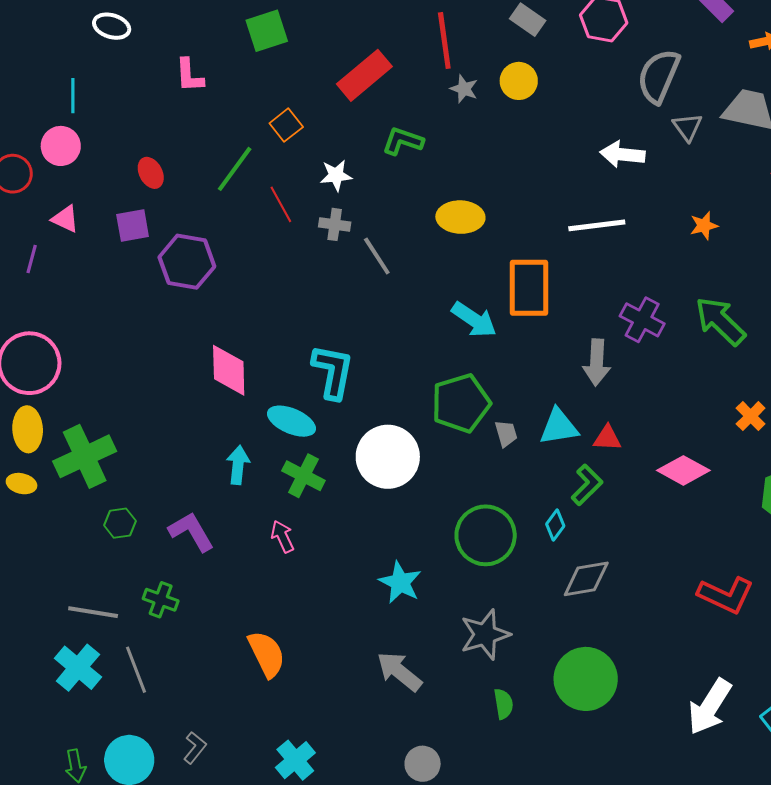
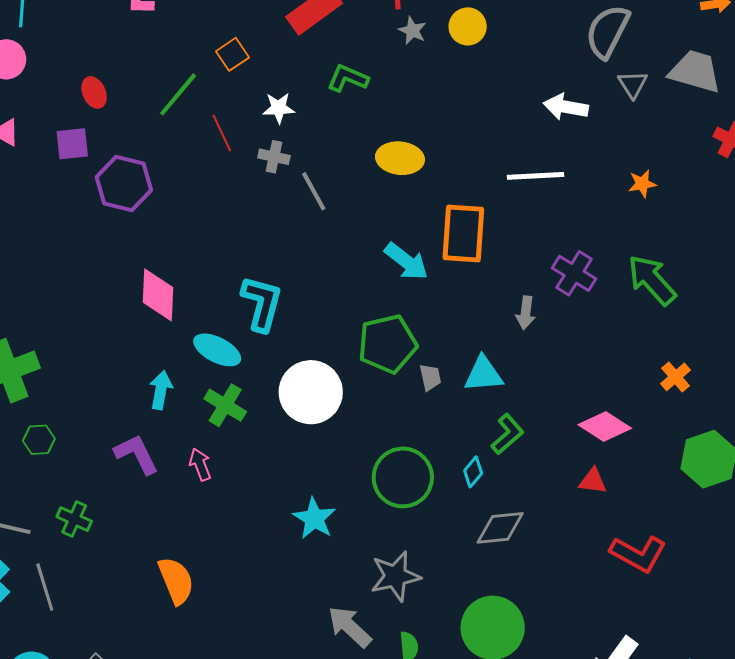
gray arrow: (597, 362) -> (526, 313), size x0.7
red triangle: (607, 438) -> (593, 481), moved
purple L-shape: (191, 532) -> (136, 454), moved
gray arrow: (399, 671) -> (350, 627), moved

